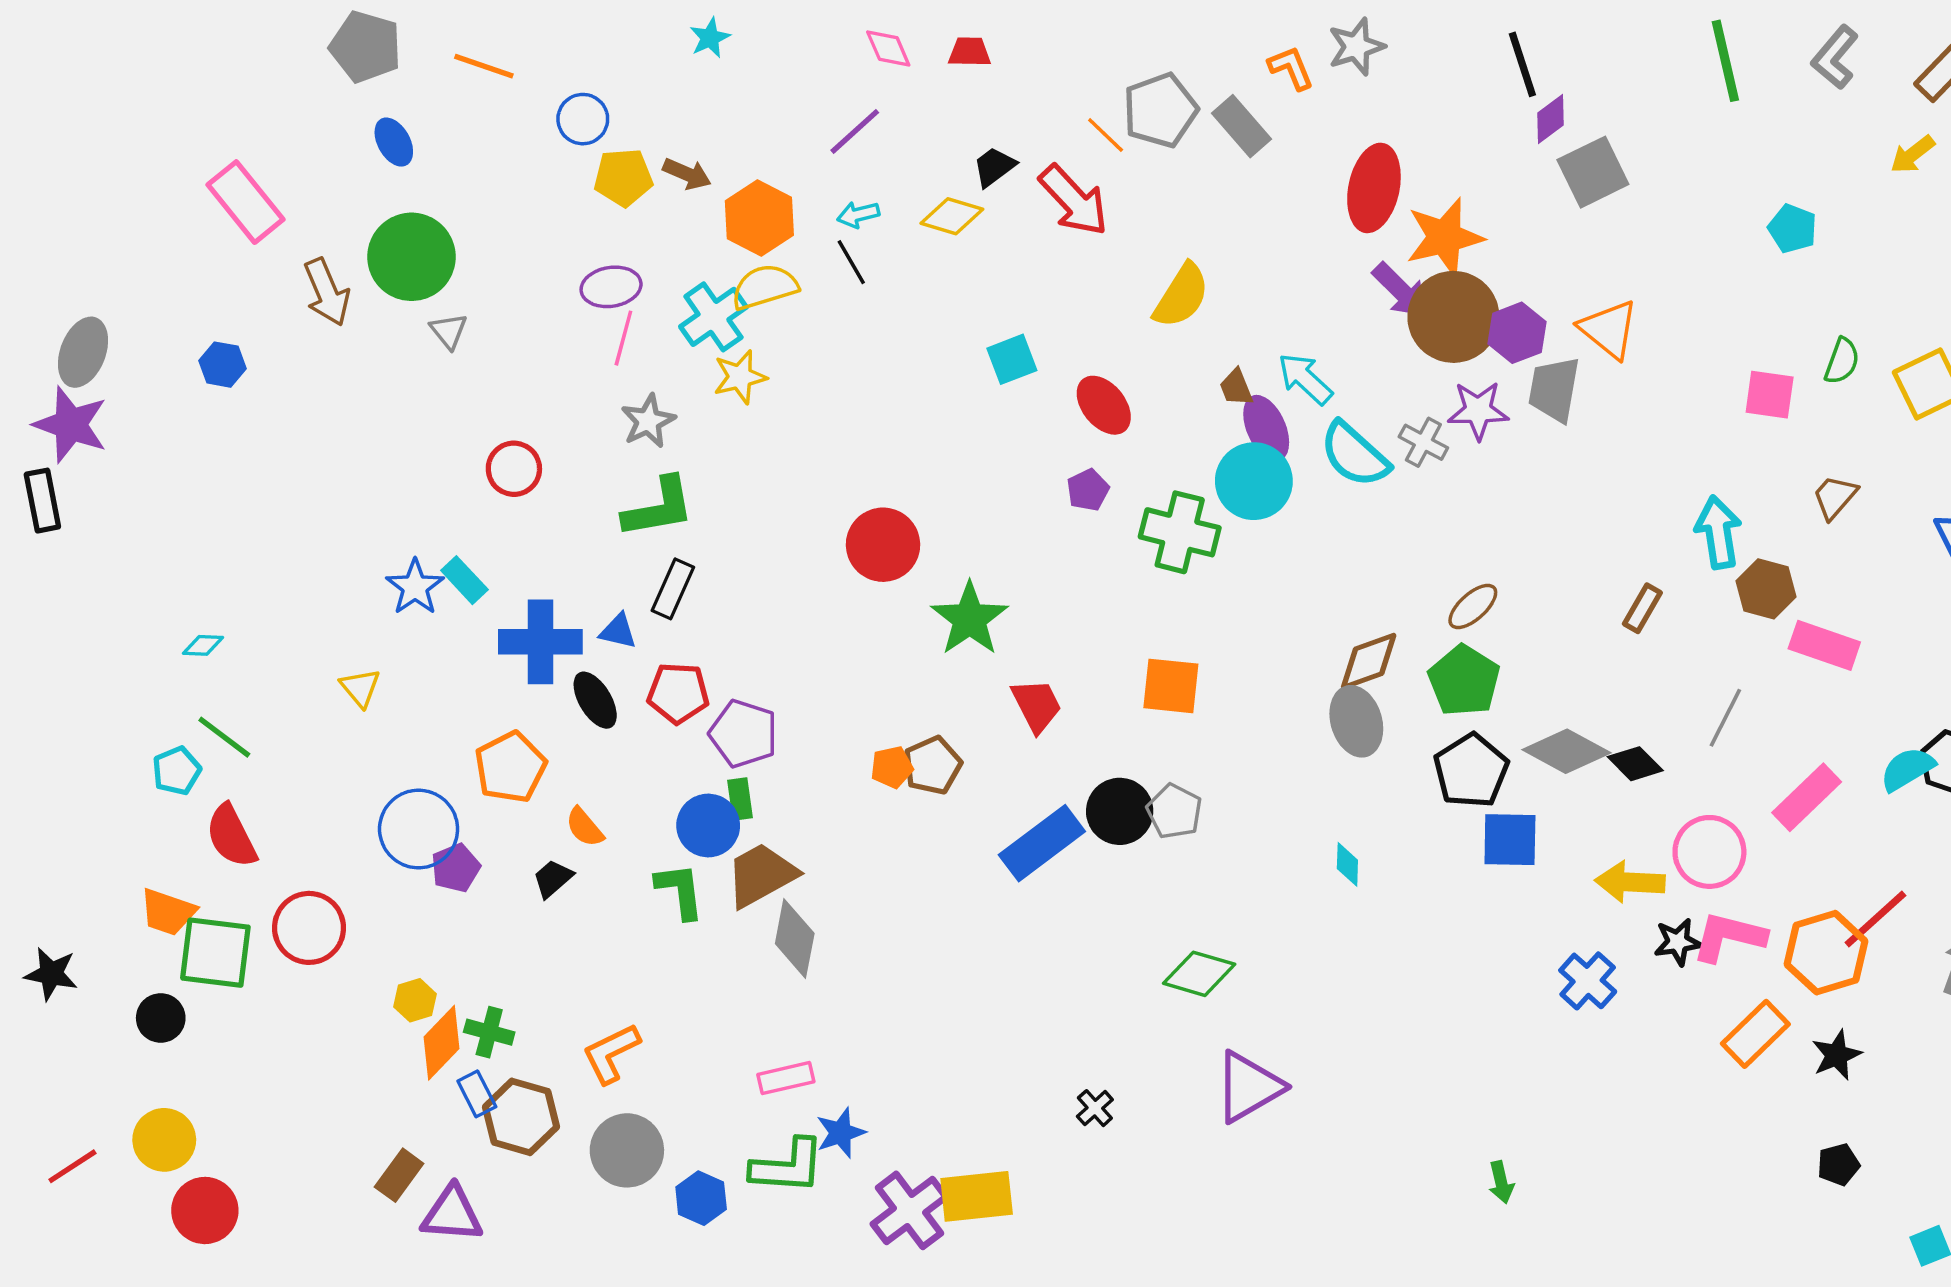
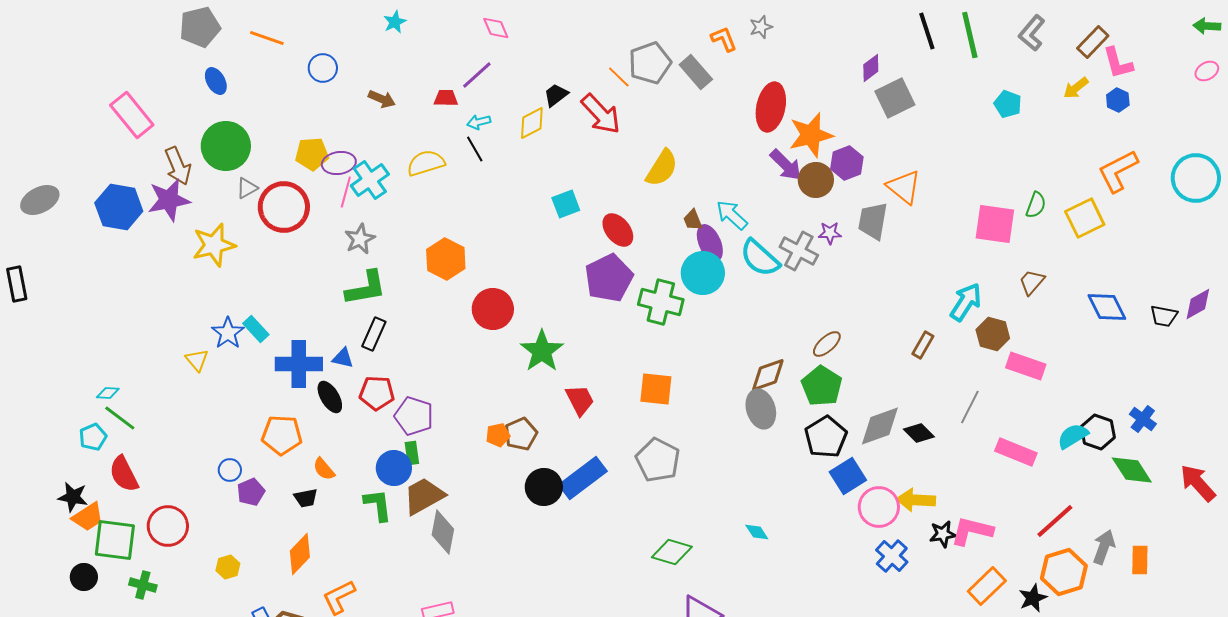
gray pentagon: (366, 47) -> (200, 27), turned -30
gray star: (1356, 47) -> (761, 27), size x0.7
red trapezoid: (970, 52) -> (446, 98), moved
black line: (1522, 64) -> (927, 31), moved
yellow pentagon: (623, 177) -> (312, 154), moved
yellow diamond: (952, 216) -> (532, 123), turned -44
orange hexagon: (759, 218) -> (446, 259), moved
cyan pentagon: (1792, 229) -> (1008, 104), moved
cyan cross: (713, 317) -> (370, 180), moved
brown circle: (1453, 317) -> (816, 180), size x0.7
gray triangle: (449, 331) -> (247, 188), turned 40
purple hexagon: (1517, 333) -> (847, 163), moved
gray ellipse: (83, 352) -> (40, 200), turned 42
blue hexagon: (223, 365) -> (119, 207), size x1.8
yellow star: (740, 377) -> (214, 245), moved, size x1.4
pink square: (1770, 395) -> (995, 224), size x1.4
purple star: (1478, 410) -> (830, 233), size x0.7
purple star: (71, 425) -> (169, 200), moved, turned -30
gray cross: (1423, 442) -> (799, 251), size x1.4
red circle: (514, 469) -> (284, 207), moved, size x1.6
purple pentagon: (1088, 490) -> (609, 278), size x2.0
cyan arrow: (1718, 532) -> (966, 302), turned 42
cyan diamond: (203, 645) -> (108, 393), moved
yellow triangle: (360, 688) -> (197, 360), moved
gray diamond: (1566, 751) -> (880, 426), turned -48
orange pentagon: (510, 767) -> (282, 435), turned 30
pink rectangle: (1807, 797) -> (1016, 452), turned 66
black circle: (1120, 811) -> (544, 487), moved
gray pentagon: (1174, 811) -> (658, 460), size x1.4
blue circle: (419, 829) -> (230, 470), size x0.5
blue square: (1510, 840) -> (848, 476), turned -33
pink circle: (1709, 852) -> (879, 507), moved
cyan diamond: (1347, 864) -> (757, 532), moved, turned -35
black trapezoid: (553, 878) -> (306, 498), turned -150
orange trapezoid: (168, 912) -> (88, 517), turned -52
orange hexagon: (1826, 953) -> (1064, 572), moved
black star: (51, 974) -> (73, 497), moved
green cross: (489, 1032) -> (143, 585), moved
orange diamond: (441, 1043) -> (300, 554), moved

